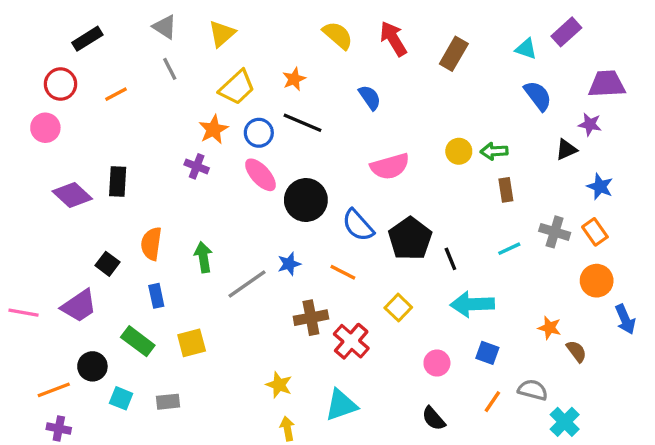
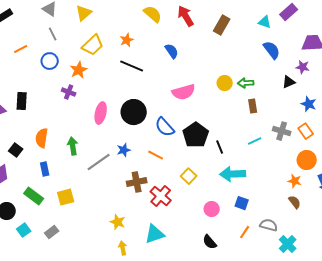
blue circle: (259, 133) -> (50, 61), moved
pink ellipse: (260, 175) -> (101, 113), moved, turned 55
orange star: (550, 328) -> (295, 181), moved
cyan square: (121, 398) -> (24, 230), turned 32
gray rectangle: (168, 402) -> (52, 232), turned -32

